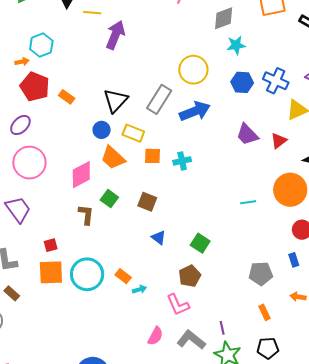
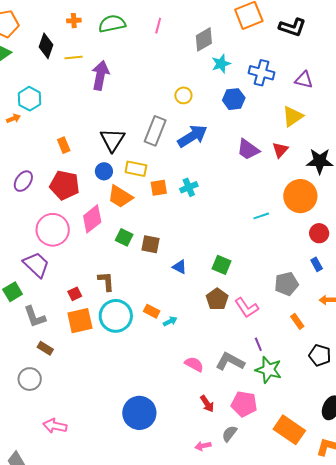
yellow circle: (193, 70) -> (183, 95), size x0.6
blue cross: (276, 81) -> (261, 73), moved
red pentagon: (35, 87) -> (65, 185), moved
orange rectangle: (67, 97) -> (64, 145), turned 42
pink circle: (29, 163) -> (53, 230), moved
brown square: (147, 202) -> (150, 244), moved
brown L-shape: (86, 215) -> (106, 281), moved
pink L-shape: (178, 305) -> (247, 308), moved
pink semicircle: (155, 336) -> (194, 364), turned -78
black pentagon: (268, 348) -> (320, 355), moved, turned 30

